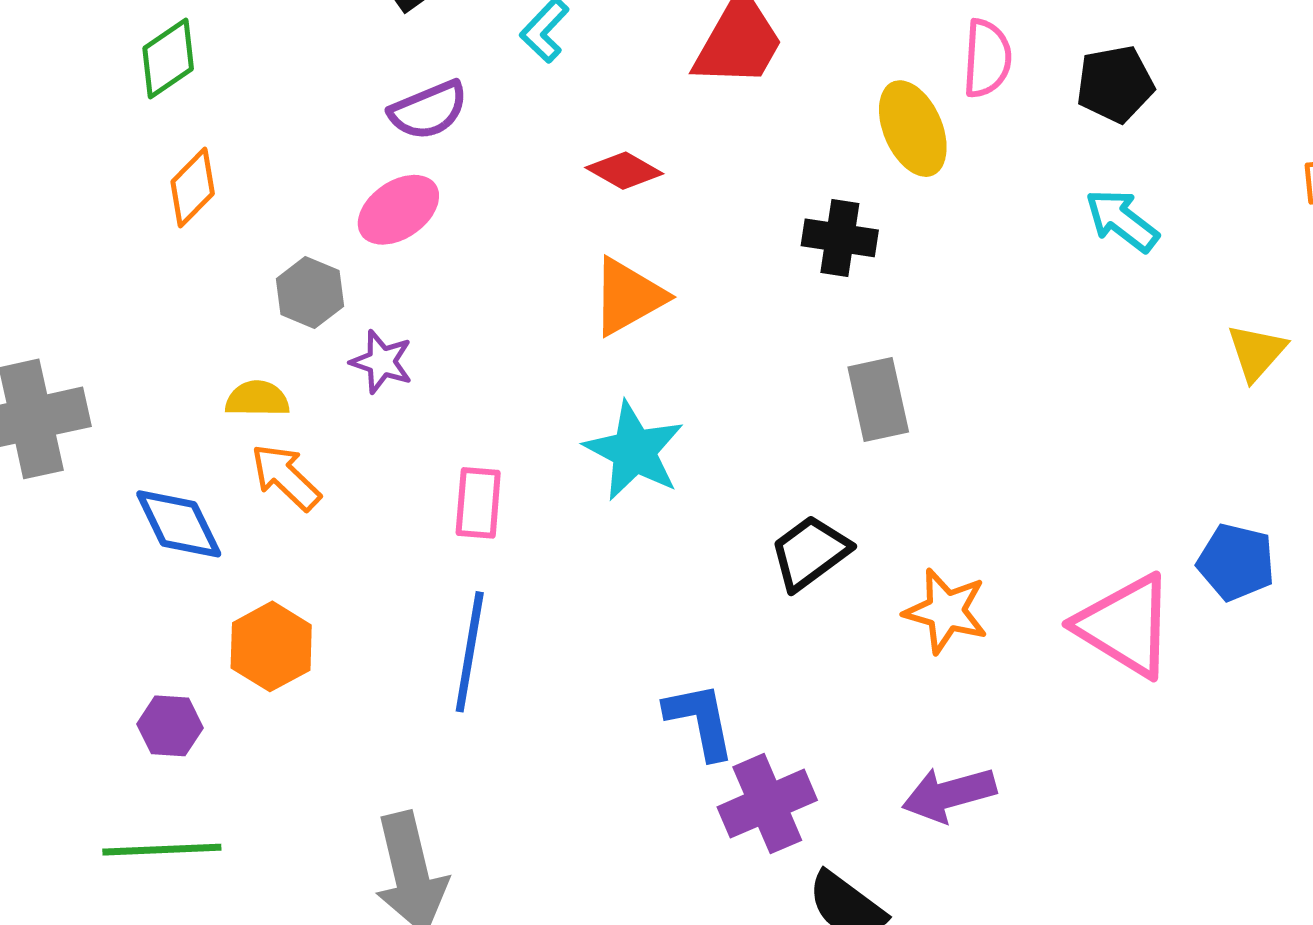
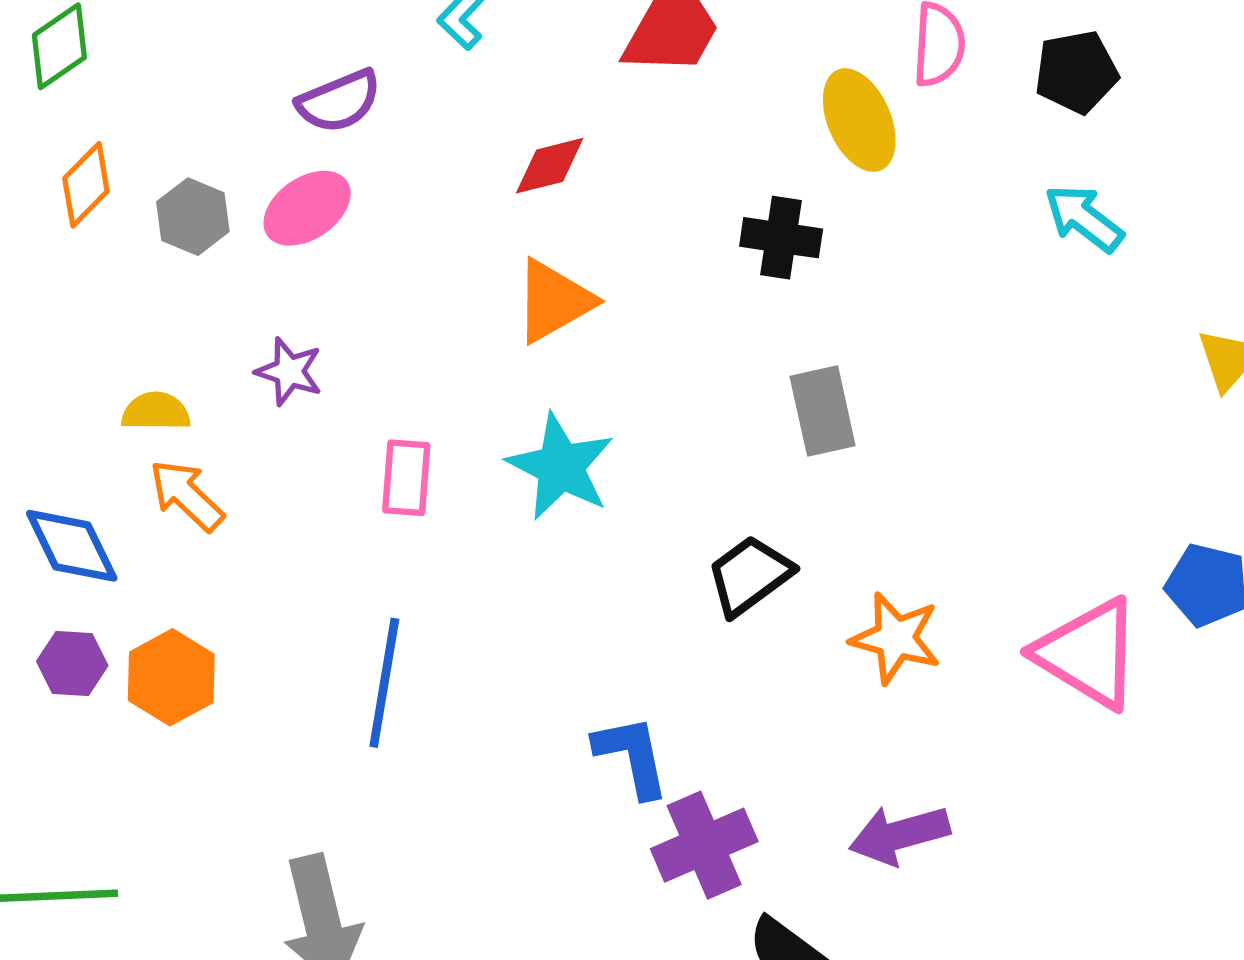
red diamond: (624, 171) -> (550, 166), turned -44
gray hexagon: (310, 293) -> (193, 217), moved
pink rectangle: (478, 503) -> (406, 478), moved
purple hexagon: (170, 726) -> (72, 663), moved

